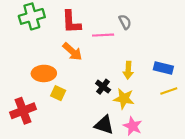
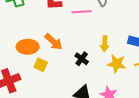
orange arrow: (72, 52) -> (54, 42), moved
yellow star: (124, 99) -> (117, 64), moved

